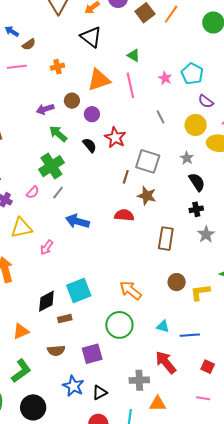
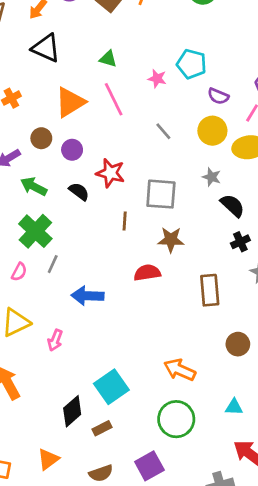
brown line: (126, 177) -> (125, 221), moved

